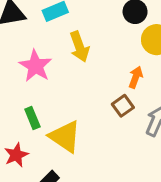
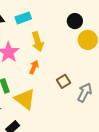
orange arrow: (136, 77) -> (34, 67), moved

